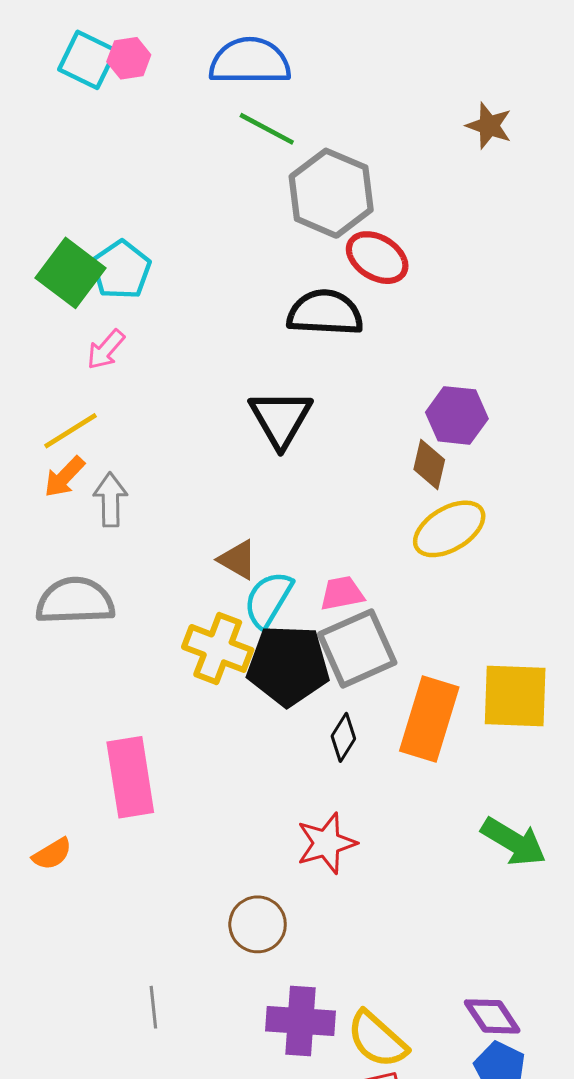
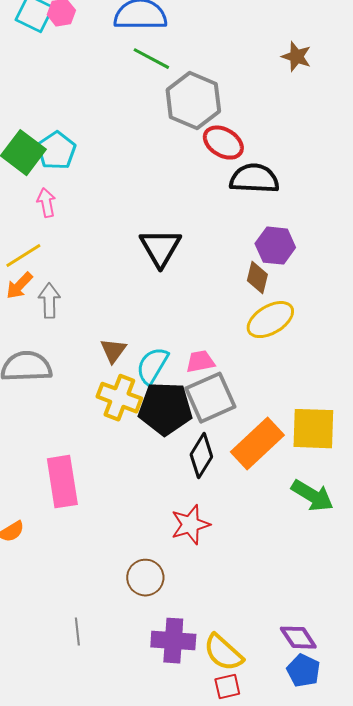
black semicircle: (325, 313) -> (254, 179), moved
pink arrow: (106, 350) -> (46, 203), turned 128
brown triangle: (238, 560) -> (113, 351), moved, turned 36
orange rectangle: (429, 719) -> (257, 444), turned 30
black diamond: (343, 737) -> (201, 456), size x1.4
green arrow: (514, 842) -> (312, 496), moved

